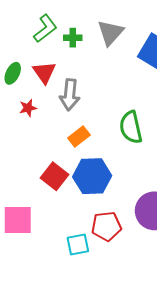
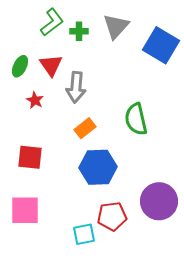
red star: (28, 108) -> (35, 100), turned -30
red square: (54, 176) -> (30, 157), moved, turned -32

